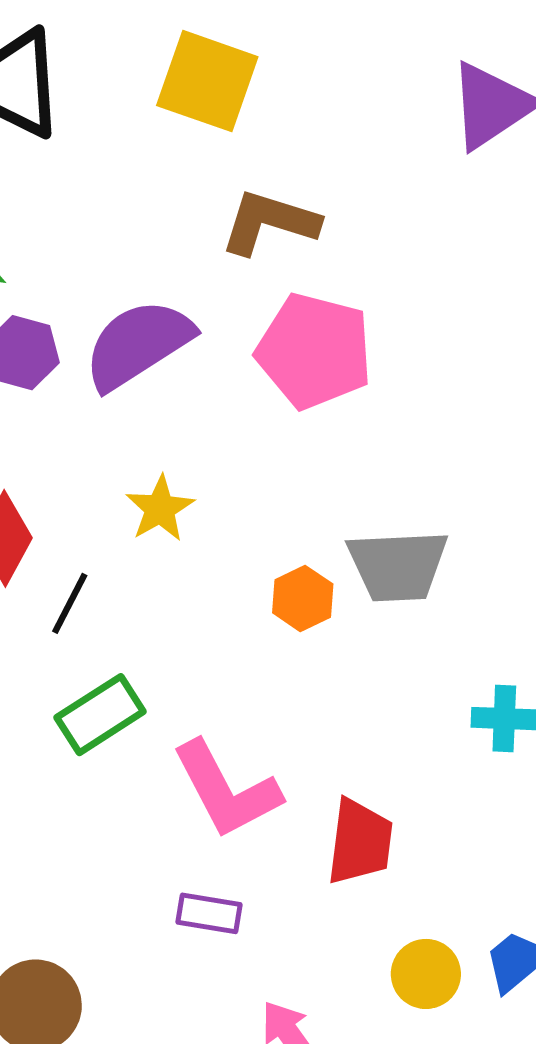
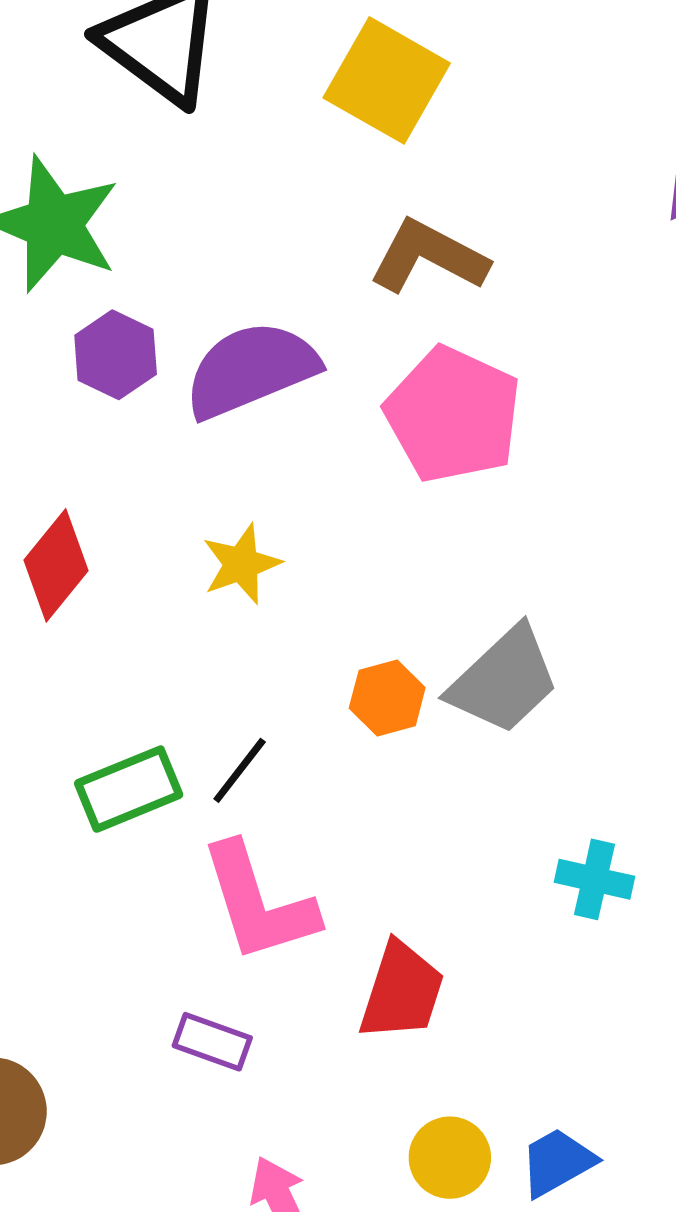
gray trapezoid: (398, 566) -> (504, 680), turned -51
black line: (70, 603) -> (240, 770), moved

